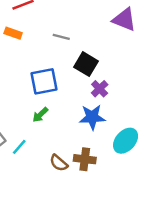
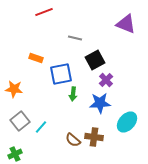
orange rectangle: (13, 33) -> (36, 58), moved
black square: (86, 64) -> (95, 60), turned 30
green arrow: (40, 115) -> (73, 94), moved, turned -40

